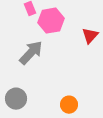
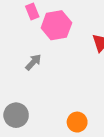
gray arrow: (31, 53) -> (33, 62), size x0.6

